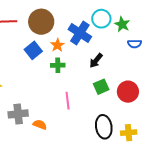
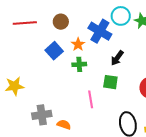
brown circle: (41, 22) -> (61, 22), size x0.6
green square: (101, 87) -> (110, 82), moved, turned 35

